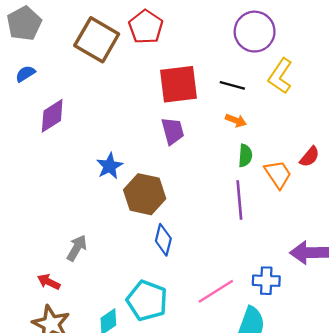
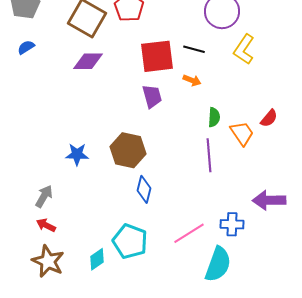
black line: (232, 85) -> (194, 49), moved
purple diamond: (52, 116) -> (88, 61), moved, turned 32
orange arrow: (236, 120) -> (192, 80), moved
blue star: (110, 166) -> (77, 154), moved, turned 30
gray arrow: (77, 248) -> (44, 196), moved

